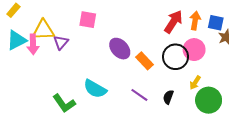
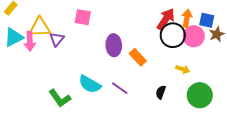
purple ellipse: (120, 49) -> (114, 45), turned 40
pink circle: (194, 50) -> (194, 36), moved
black circle: (176, 57) -> (173, 35), moved
yellow arrow: (195, 83) -> (183, 69), moved, turned -104
purple line: (139, 95) -> (120, 88), moved

